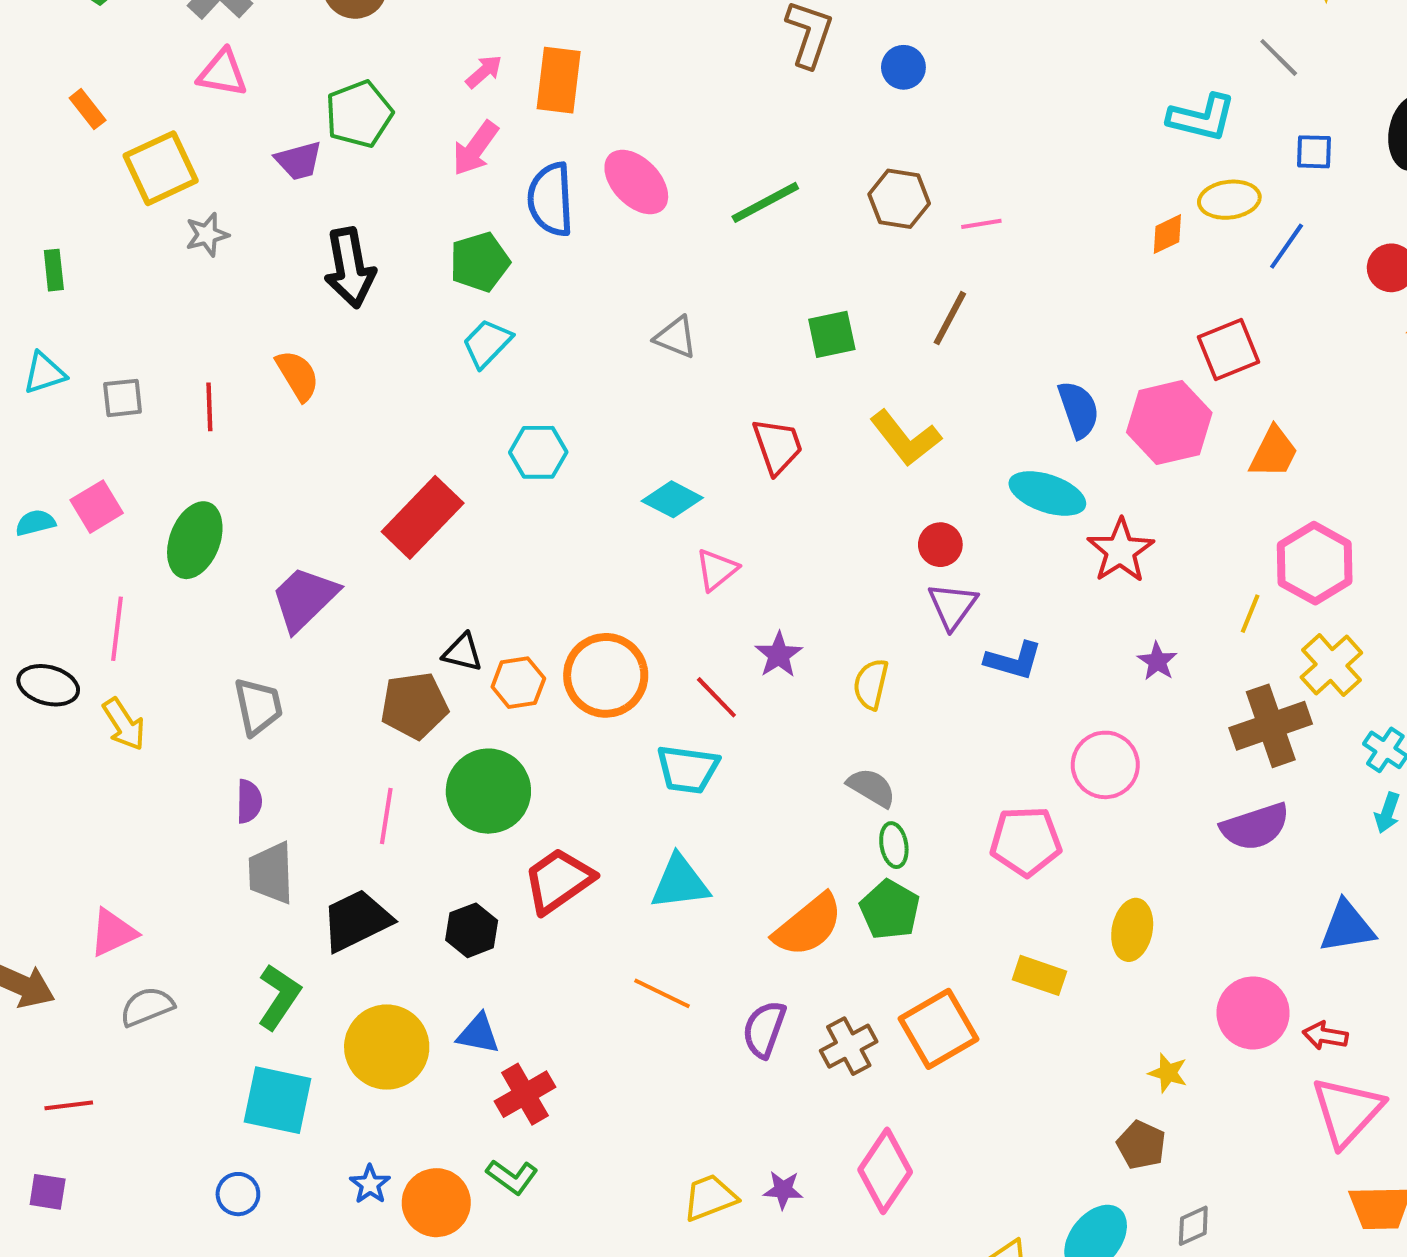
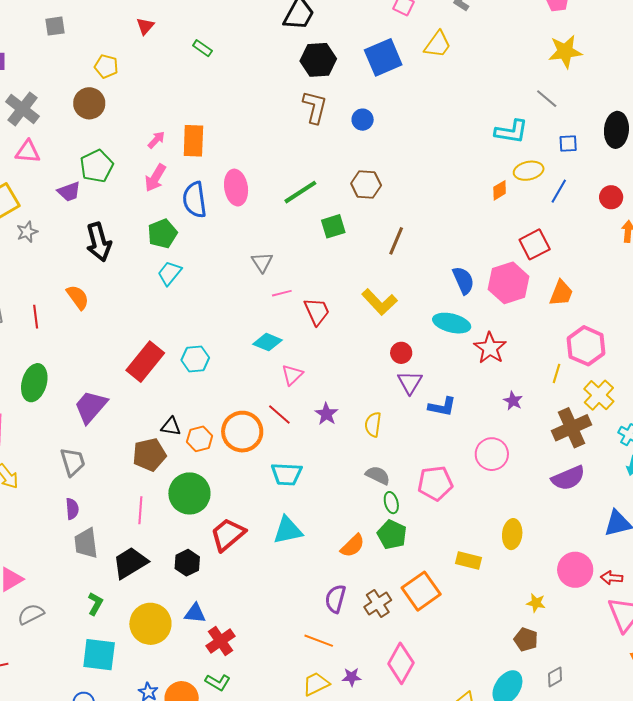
pink ellipse: (636, 182) -> (236, 188), turned 40
pink line: (981, 224) -> (282, 293), moved
green square: (832, 334) -> (333, 226), moved
gray triangle: (676, 337) -> (262, 262), turned 40
cyan hexagon: (538, 452) -> (195, 359), moved
red line: (716, 697) -> (279, 415), moved
pink pentagon: (1026, 841) -> (435, 483), moved
orange semicircle: (808, 925) -> (353, 546), size x0.7
orange line: (662, 993) -> (319, 641), moved
green L-shape: (279, 997) -> (95, 604), size x0.7

